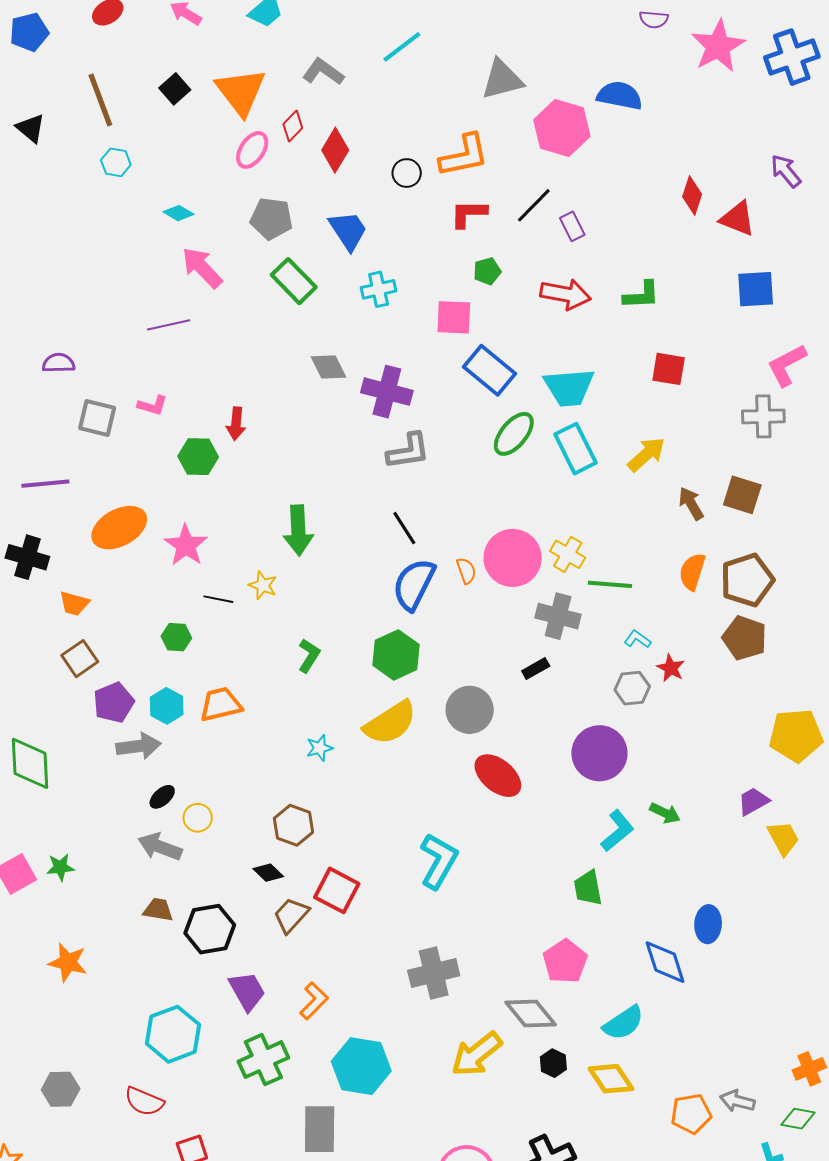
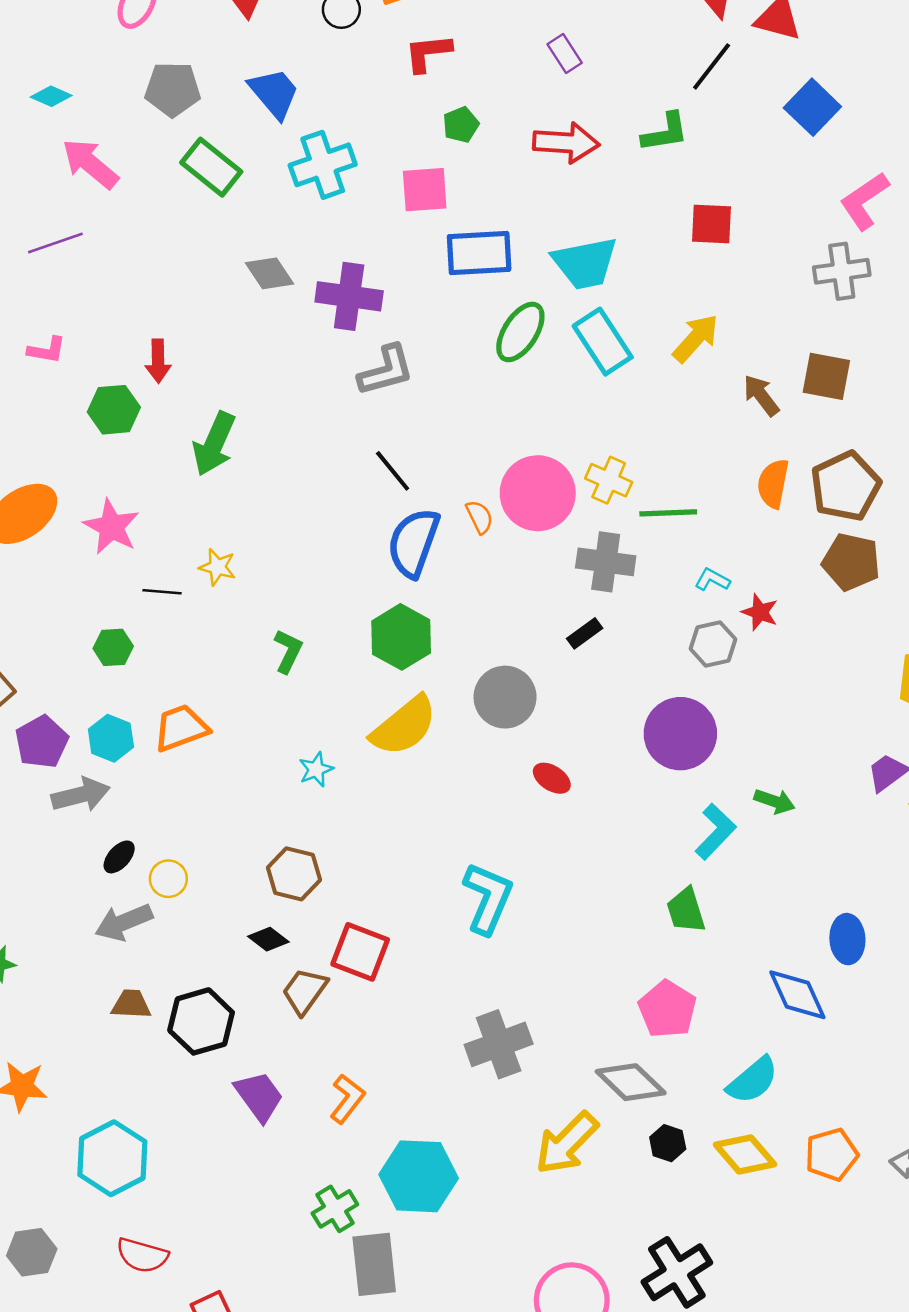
black line: (534, 205) -> (712, 66), moved
cyan cross: (379, 289) -> (323, 165), size x1.4
blue square: (756, 289) -> (812, 107), turned -36
blue rectangle: (489, 370) -> (479, 253), turned -36
green arrow: (298, 530) -> (214, 444), moved, turned 33
red ellipse: (498, 776) -> (552, 778), size x0.6
gray arrow: (160, 847) -> (124, 922), turned -36
cyan hexagon: (173, 1034) -> (112, 1158), moved
green cross: (263, 1060) -> (335, 1209), moved, size x0.7
orange pentagon: (691, 1114) -> (832, 1154), moved

